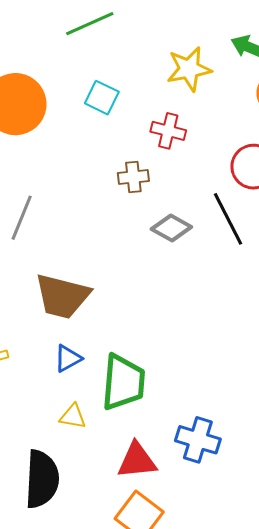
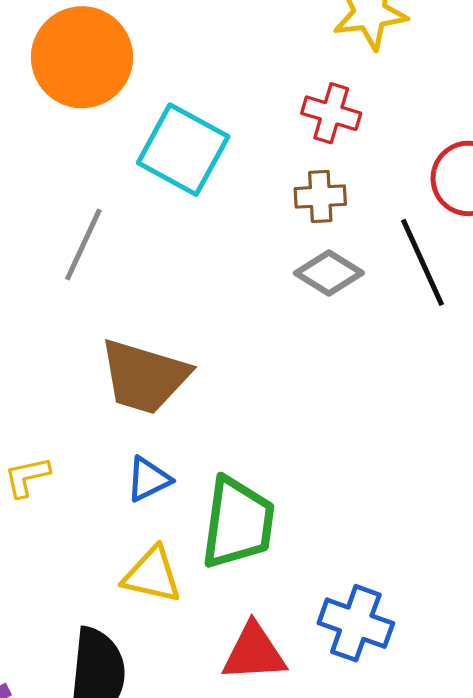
cyan square: (102, 98) -> (183, 150), moved, size x1.6
brown cross: (133, 177) -> (320, 196), moved
yellow triangle: (73, 416) -> (152, 575), size x1.4

